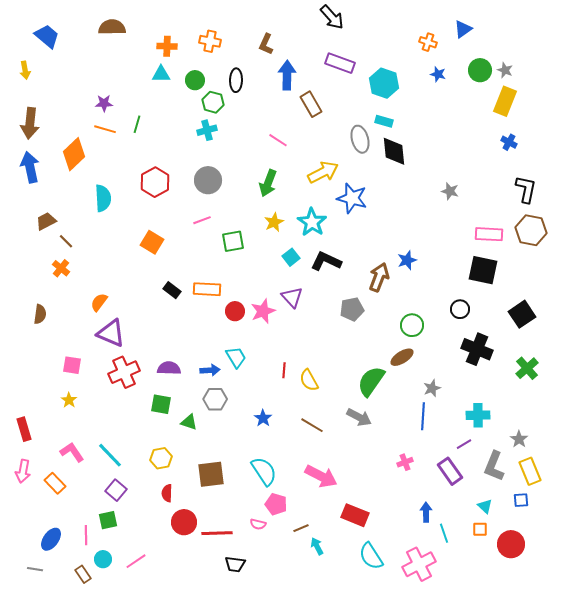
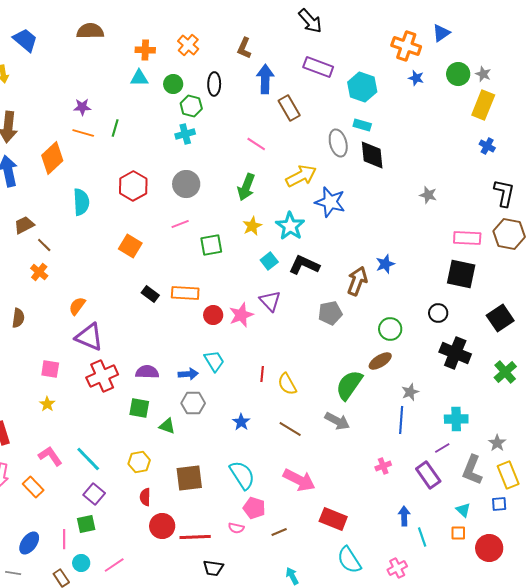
orange cross: (210, 41) -> (188, 45), turned 30
orange cross: (428, 42) -> (406, 46), size x1.6
cyan arrow: (317, 546) -> (292, 576), moved
pink cross: (419, 564) -> (397, 568), size x0.6

